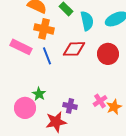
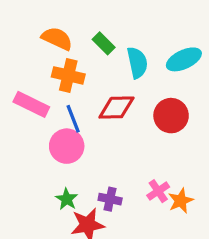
green star: (39, 94) -> (67, 199), moved
pink circle: (25, 108) -> (67, 146), moved

